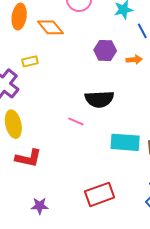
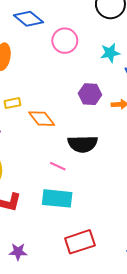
orange diamond: (50, 27) -> (42, 119), moved
cyan rectangle: (125, 142) -> (57, 198), moved

